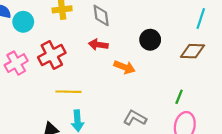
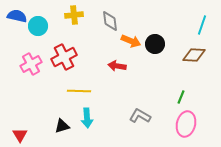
red arrow: (98, 45) -> (117, 66), moved
orange arrow: (124, 67) -> (131, 41), moved

